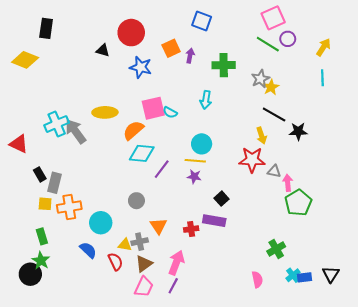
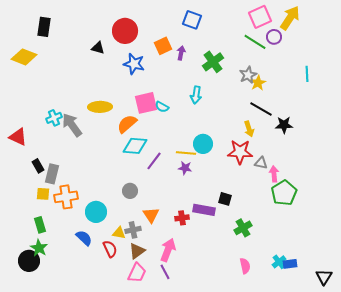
yellow arrow: (323, 47) -> (290, 18), moved, size x1.4
green cross: (224, 65) -> (213, 62), turned -35
cyan cross: (57, 124) -> (54, 118), size x0.7
cyan circle: (202, 144) -> (203, 144), moved
black square: (222, 199) -> (225, 199), moved, turned -32
green cross: (276, 249) -> (243, 228), moved
black triangle: (331, 274) -> (324, 277), moved
purple line: (173, 286) -> (165, 272), turned -56

